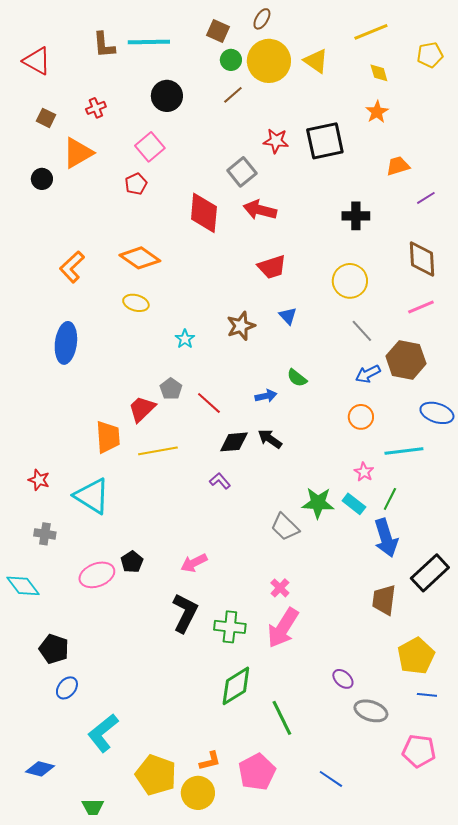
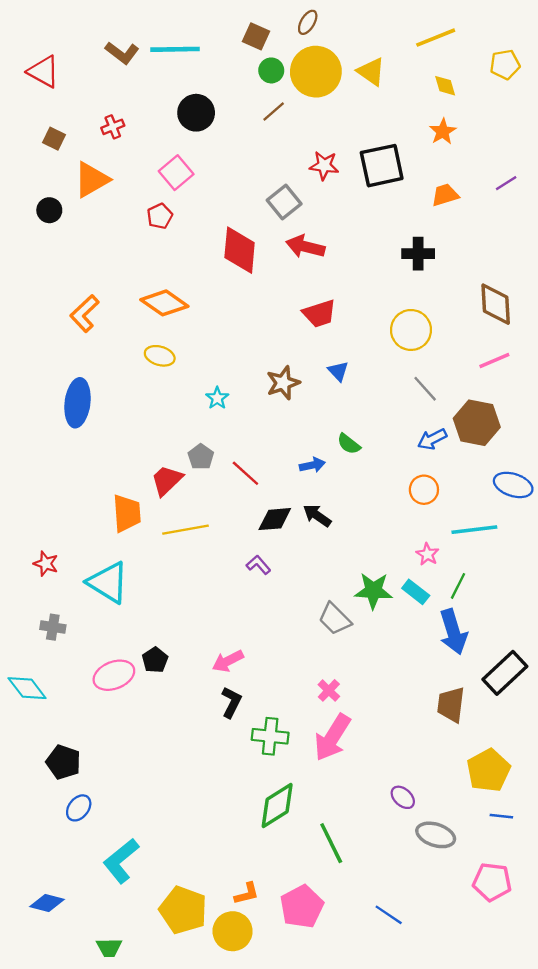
brown L-shape: (104, 45) -> (122, 53), turned -48
orange trapezoid: (398, 166) -> (445, 195), moved
purple line: (426, 198) -> (506, 183), moved
black L-shape: (185, 613) -> (231, 702), moved, size x0.7

